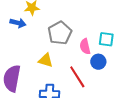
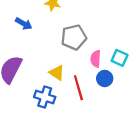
blue arrow: (18, 23) -> (24, 24), moved
yellow triangle: (46, 60) -> (57, 73), moved

